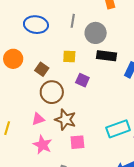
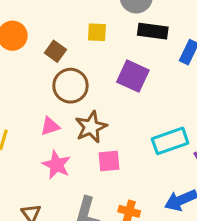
purple square: (82, 80) -> (133, 76), moved, size x1.5
brown star: (65, 120) -> (91, 127), turned 30

